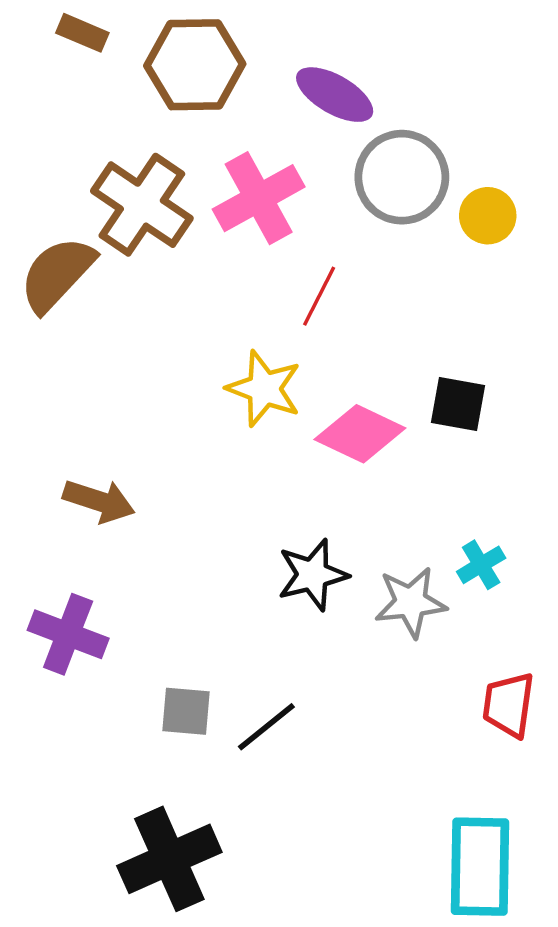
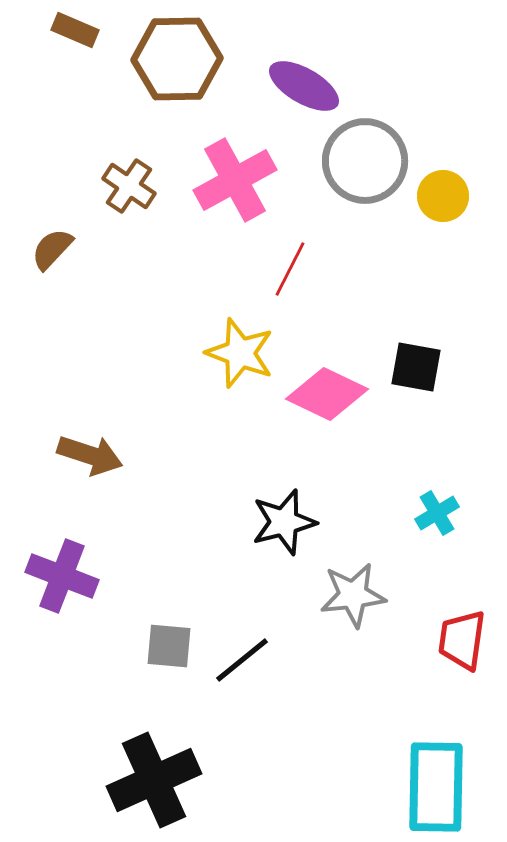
brown cross: (142, 205) -> (129, 186), size x0.6
brown semicircle: (57, 274) -> (52, 249), size x0.6
gray star: (411, 602) -> (353, 595), moved

